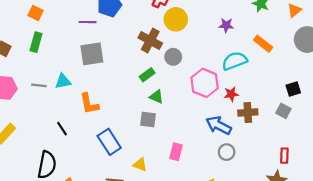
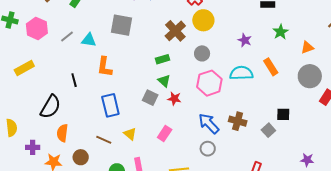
gray circle: (173, 57) -> (202, 53), moved
gray line: (39, 85) -> (67, 36), turned -64
red star: (231, 94) -> (174, 99), moved

